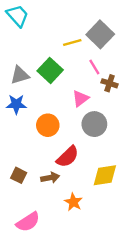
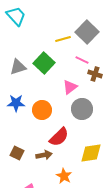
pink line: (94, 67) -> (82, 60), turned -32
blue star: (16, 104) -> (16, 103), moved

